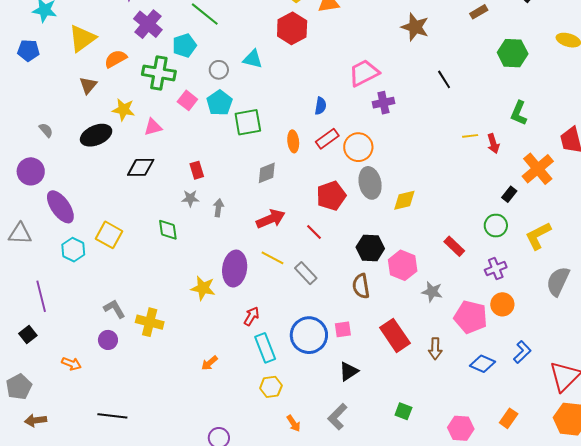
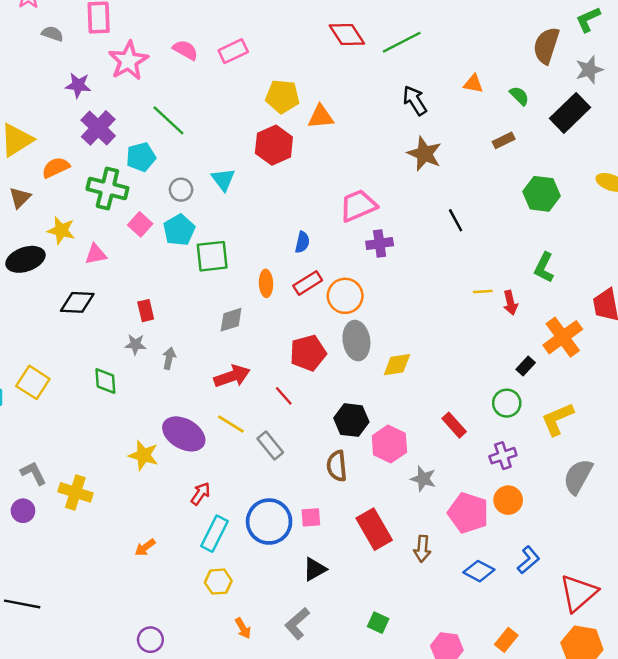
cyan triangle: (253, 59) -> (223, 179), turned 35
purple ellipse: (235, 269) -> (184, 434), turned -72
cyan rectangle: (265, 348) -> (214, 534), turned 44

